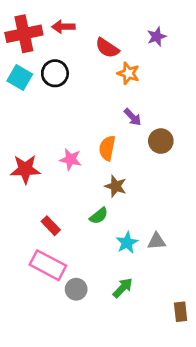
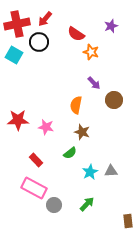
red arrow: (63, 27) -> (45, 19), turned -49
black circle: (55, 73) -> (39, 42), moved
pink star: (70, 159) -> (46, 127), moved

